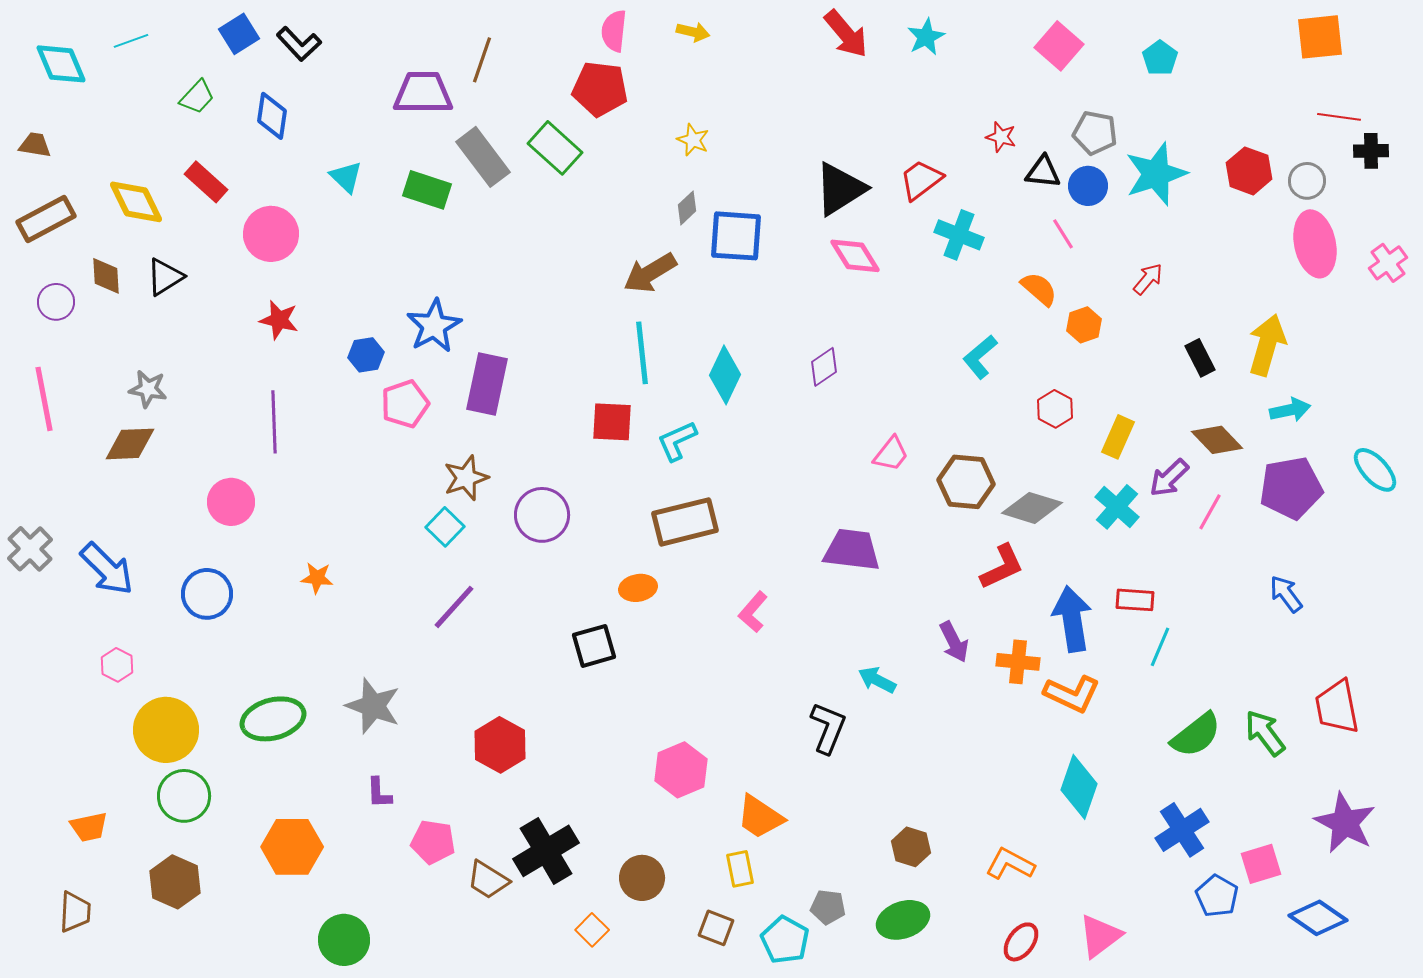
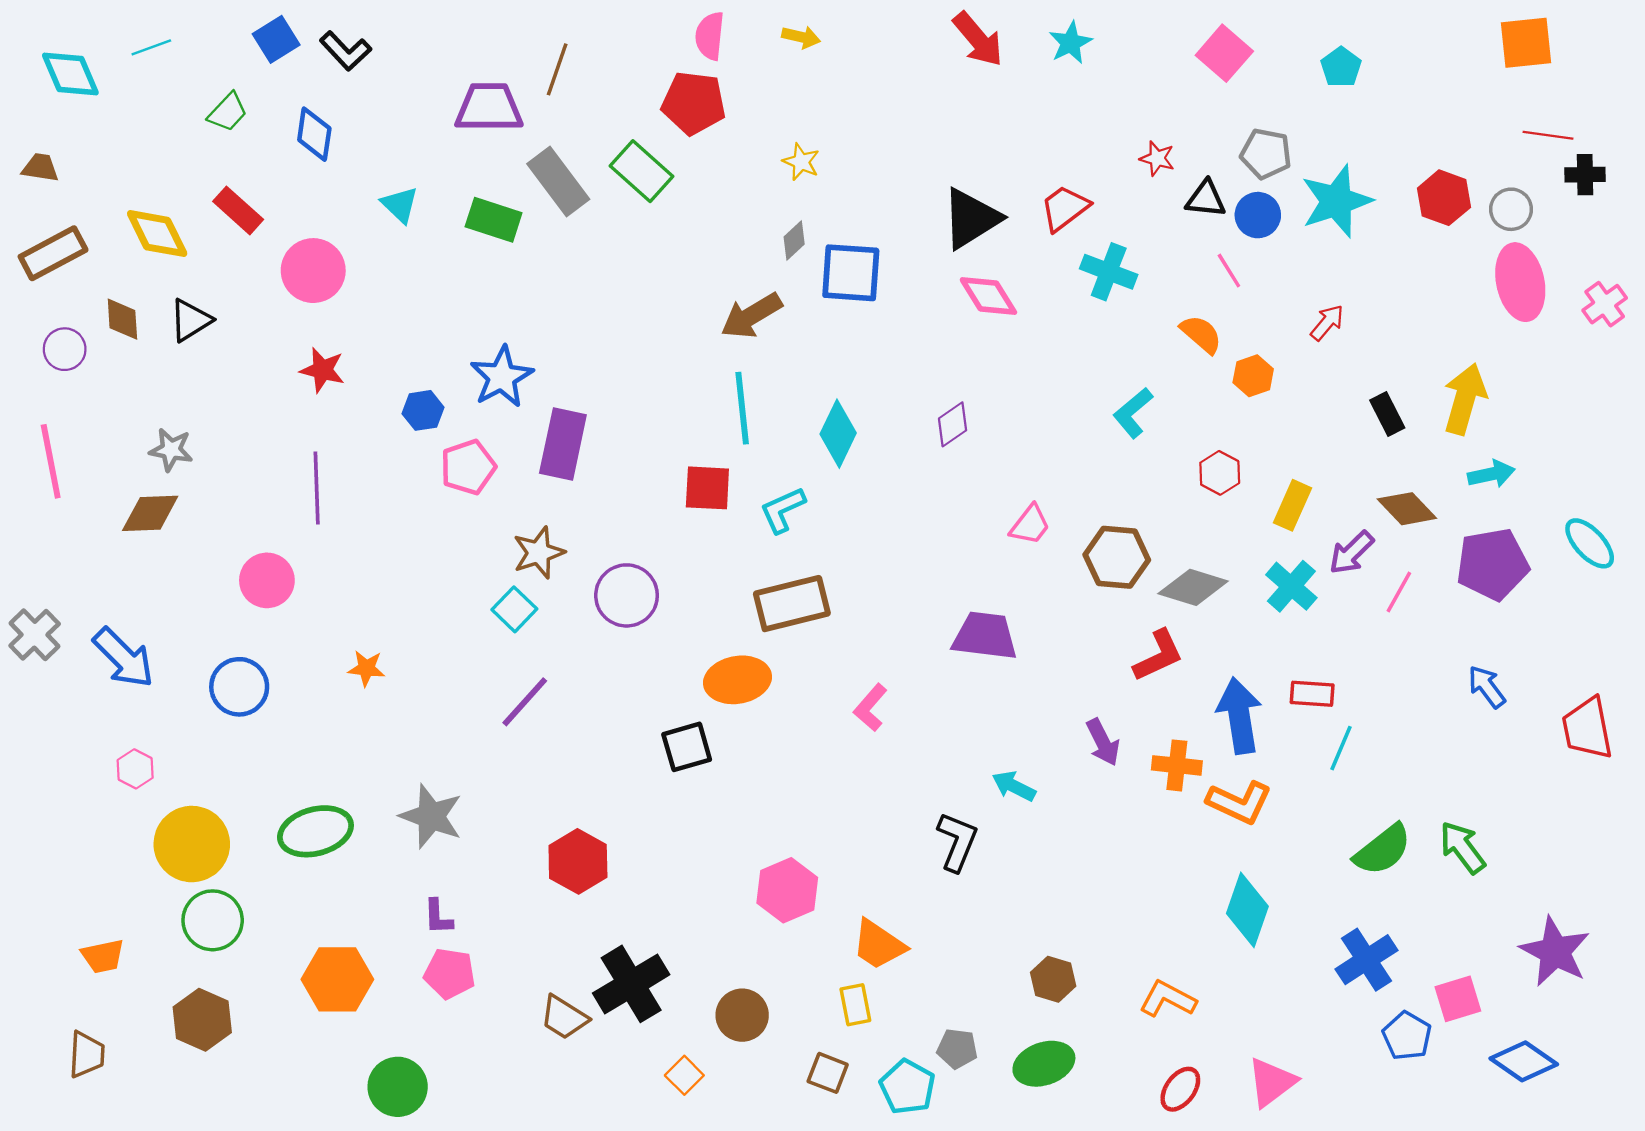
orange ellipse: (638, 588) -> (738, 680), size x1.5
red trapezoid: (1337, 707) -> (1587, 728), moved
pink pentagon: (433, 842) -> (450, 974), moved

